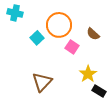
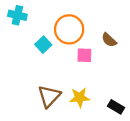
pink square: (72, 47) -> (84, 55), turned -32
yellow star: (88, 74) -> (80, 97), moved, turned 30

